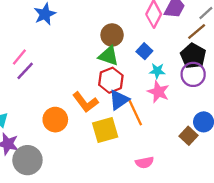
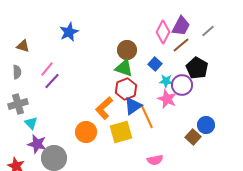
brown line: (197, 32) -> (181, 45), moved
purple circle: (193, 74) -> (182, 85), moved
orange L-shape: (85, 102) -> (104, 108), turned 85
orange circle: (55, 120) -> (86, 132), moved

